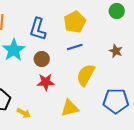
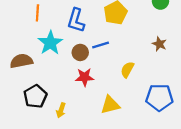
blue line: (75, 47) -> (101, 45), moved
yellow semicircle: (86, 75) -> (127, 70), size x0.7
yellow arrow: (24, 113) -> (61, 110), turned 80

